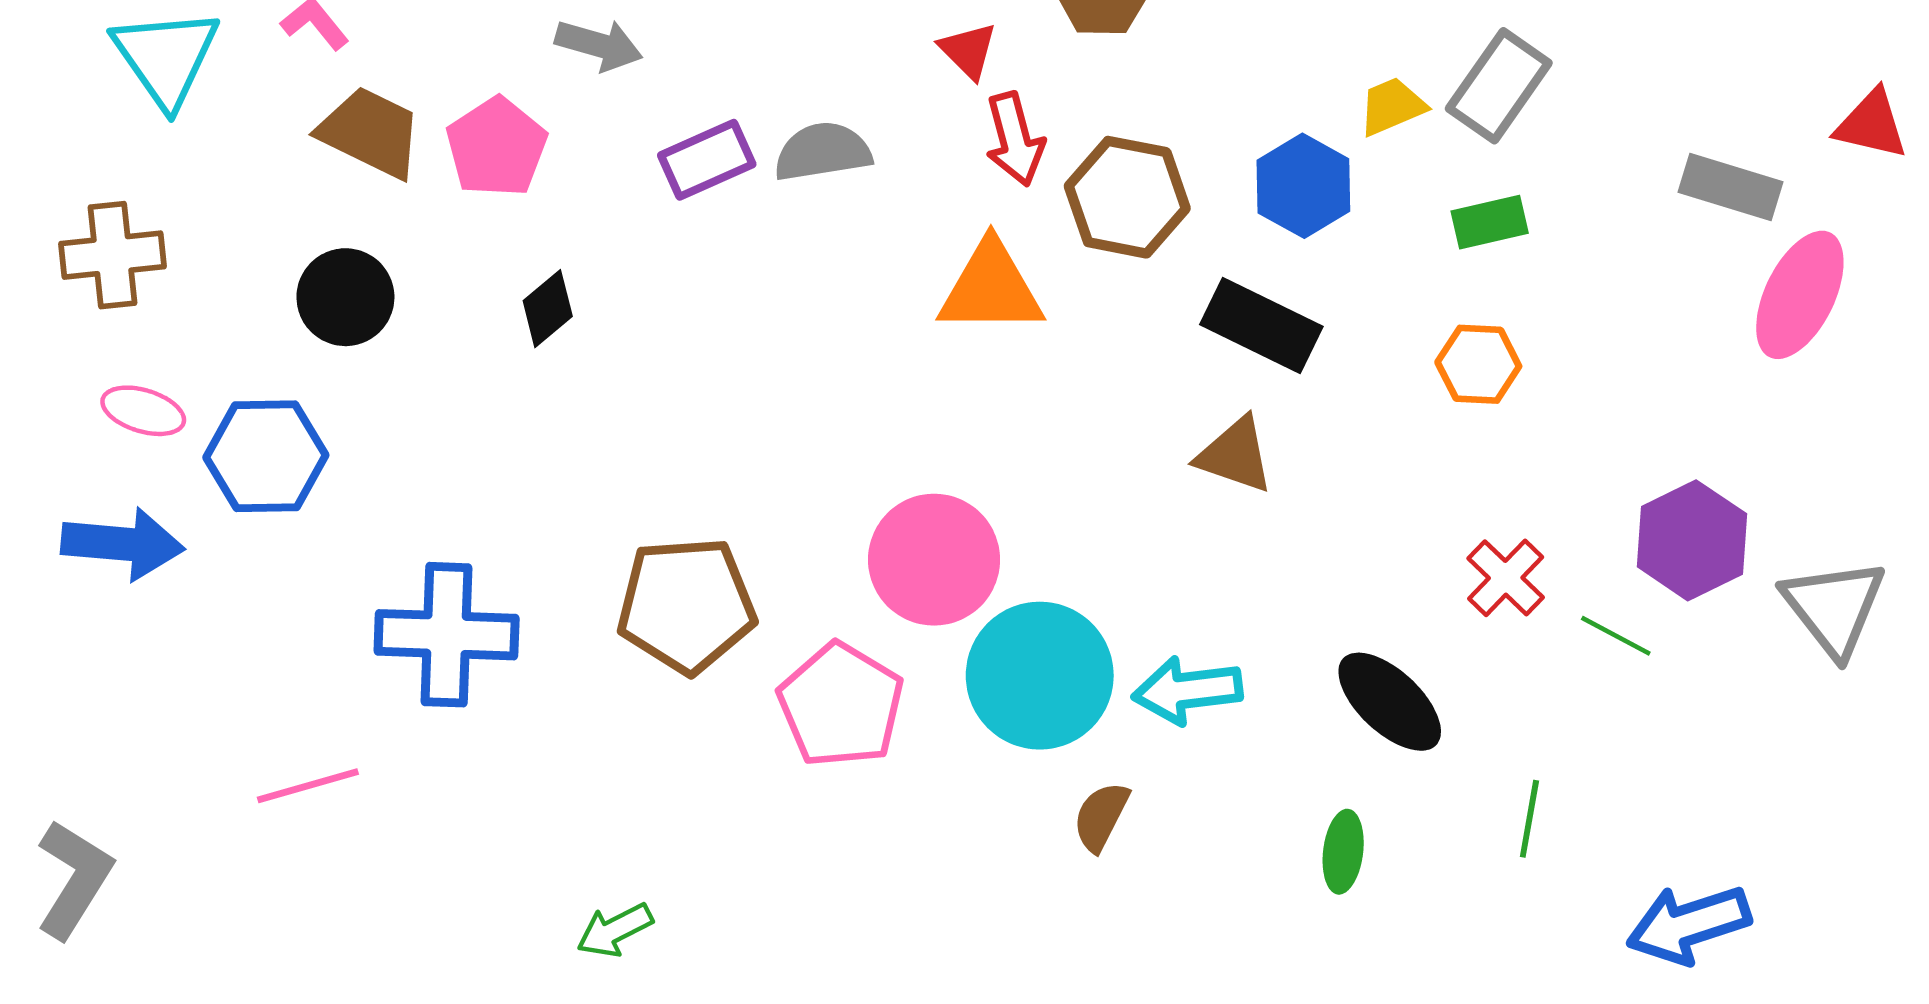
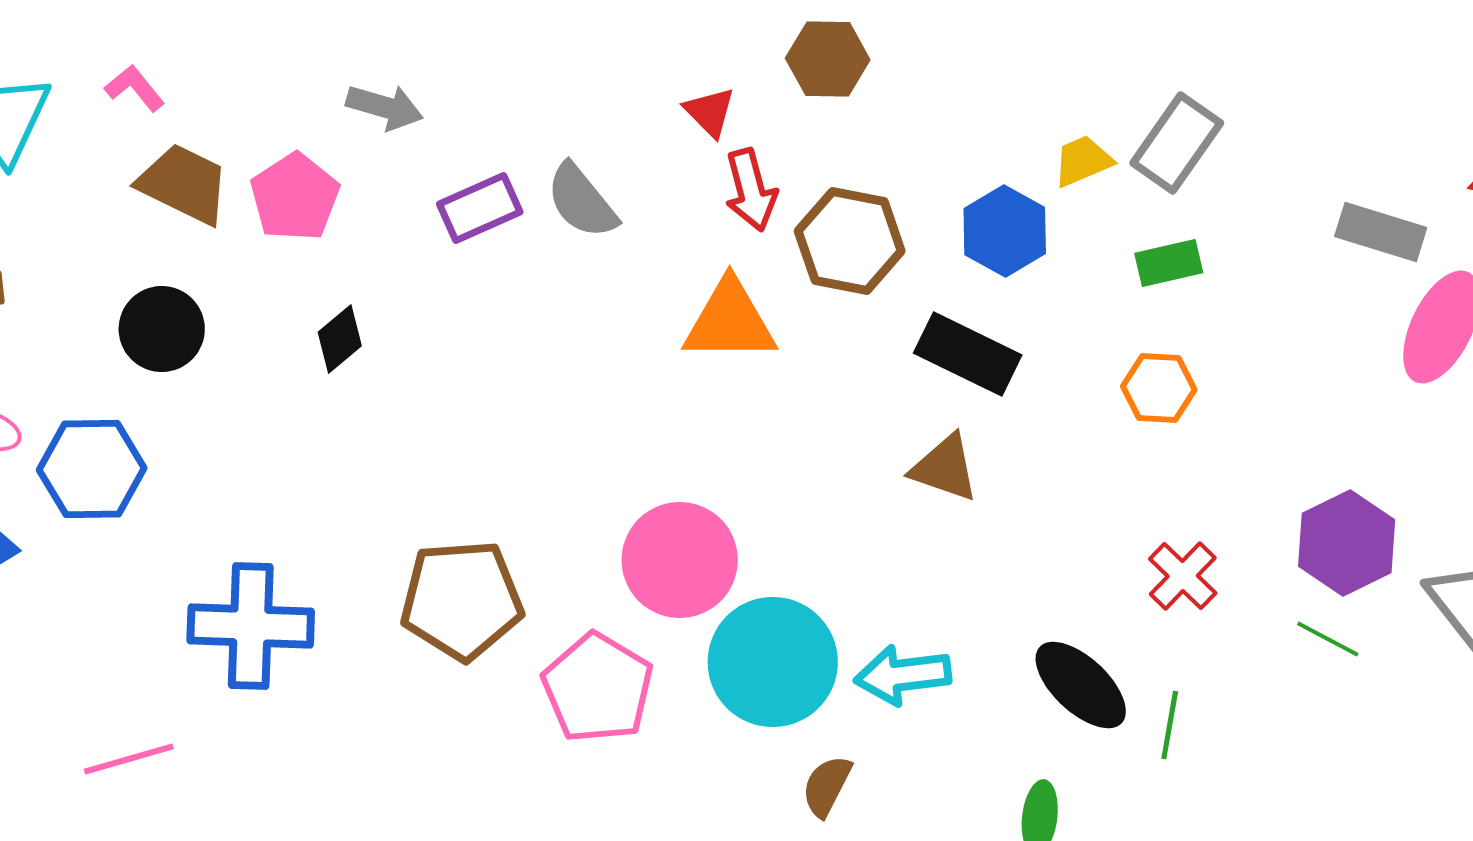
gray semicircle: (823, 152) -> (582, 201), turned -120
green line: (1616, 636) -> (1328, 639), moved
green line: (1529, 819) -> (1170, 725), moved

